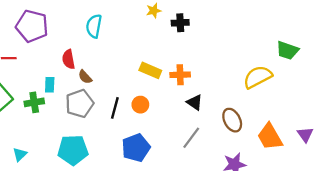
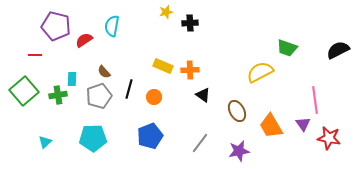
red semicircle: (68, 59) -> (84, 40), moved, turned 66
black line: (115, 108) -> (129, 89), moved
gray line: (191, 138) -> (200, 143), moved

